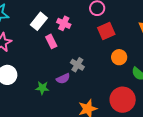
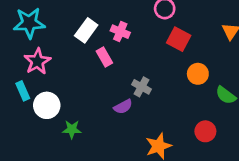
red square: (106, 31) -> (179, 39), turned -36
green star: (42, 88) -> (72, 129), moved
red circle: (123, 100) -> (205, 131), size x0.6

